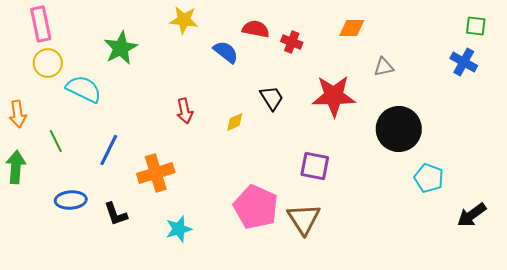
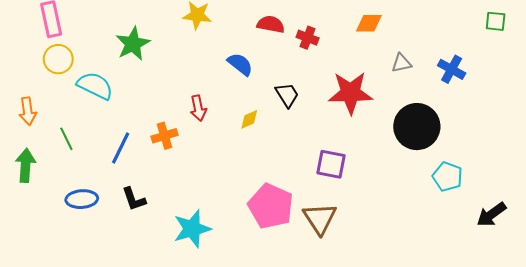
blue semicircle: (226, 52) -> (240, 64), moved
blue cross: (464, 62) -> (452, 69), moved
orange cross: (156, 173) -> (164, 136), moved, size x0.7
black L-shape: (116, 214) -> (134, 199), moved
cyan star: (179, 229) -> (192, 229), size x1.4

